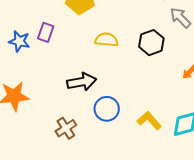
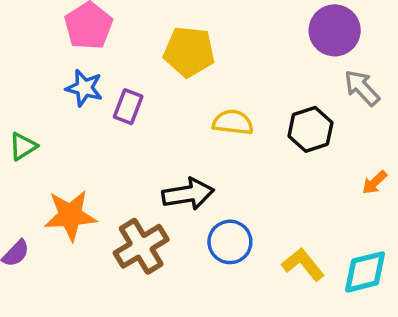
blue star: (19, 41) -> (84, 88), moved
brown cross: (66, 128) -> (141, 246), moved, size x1.4

